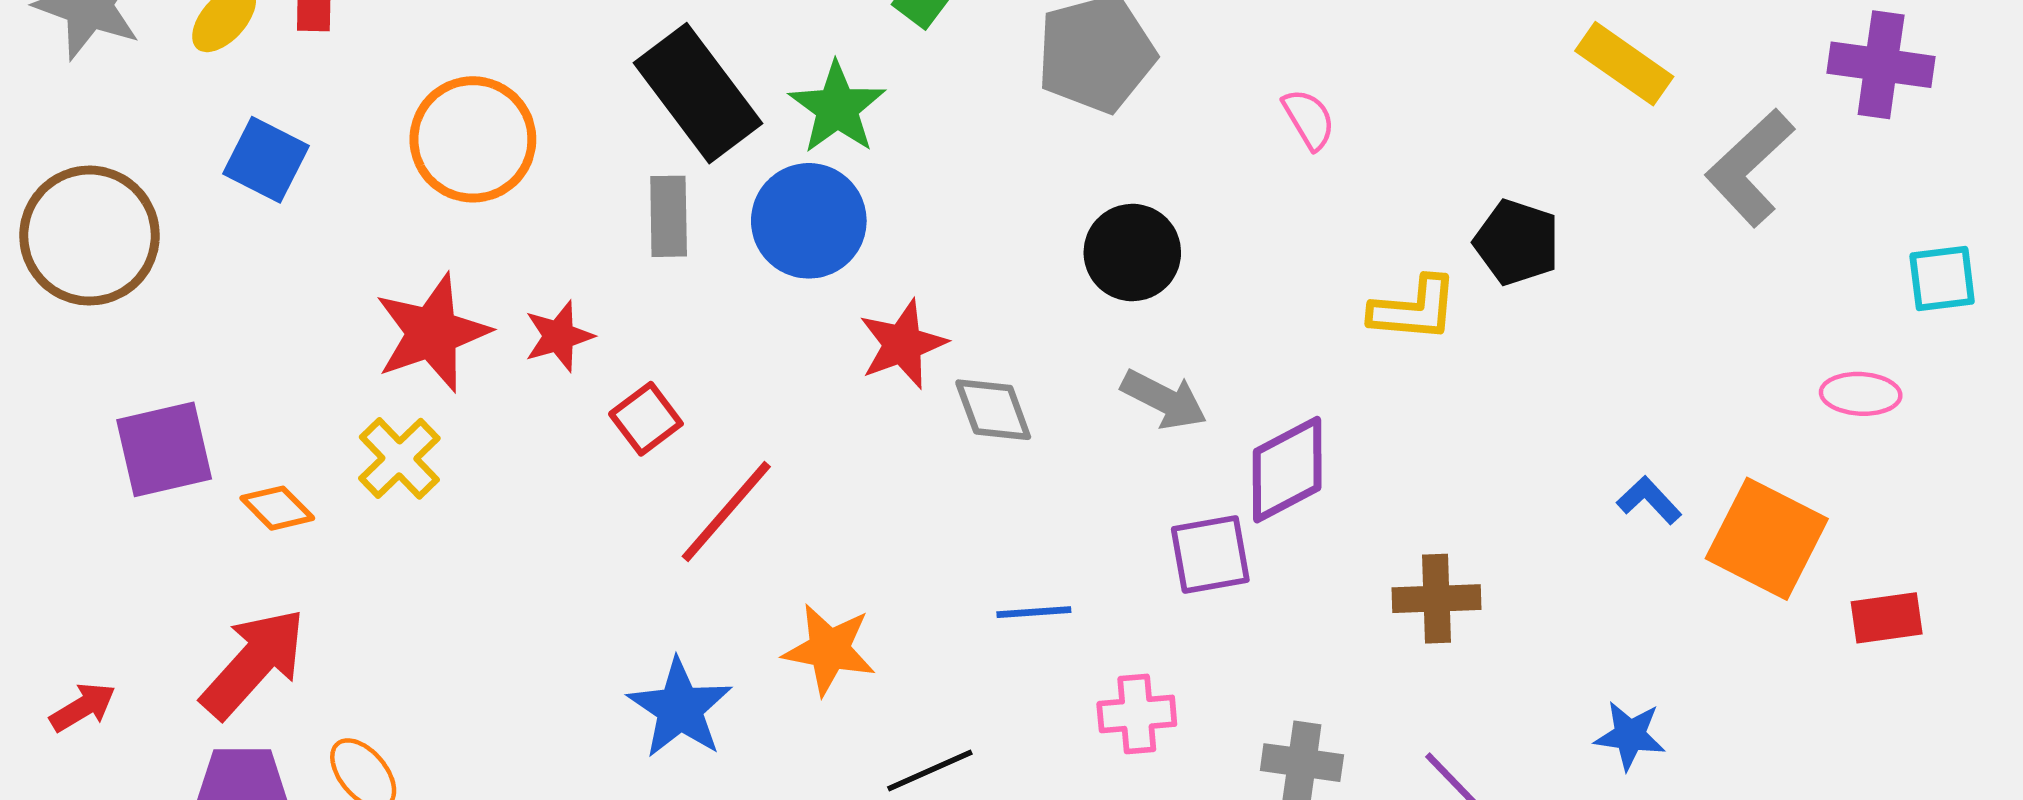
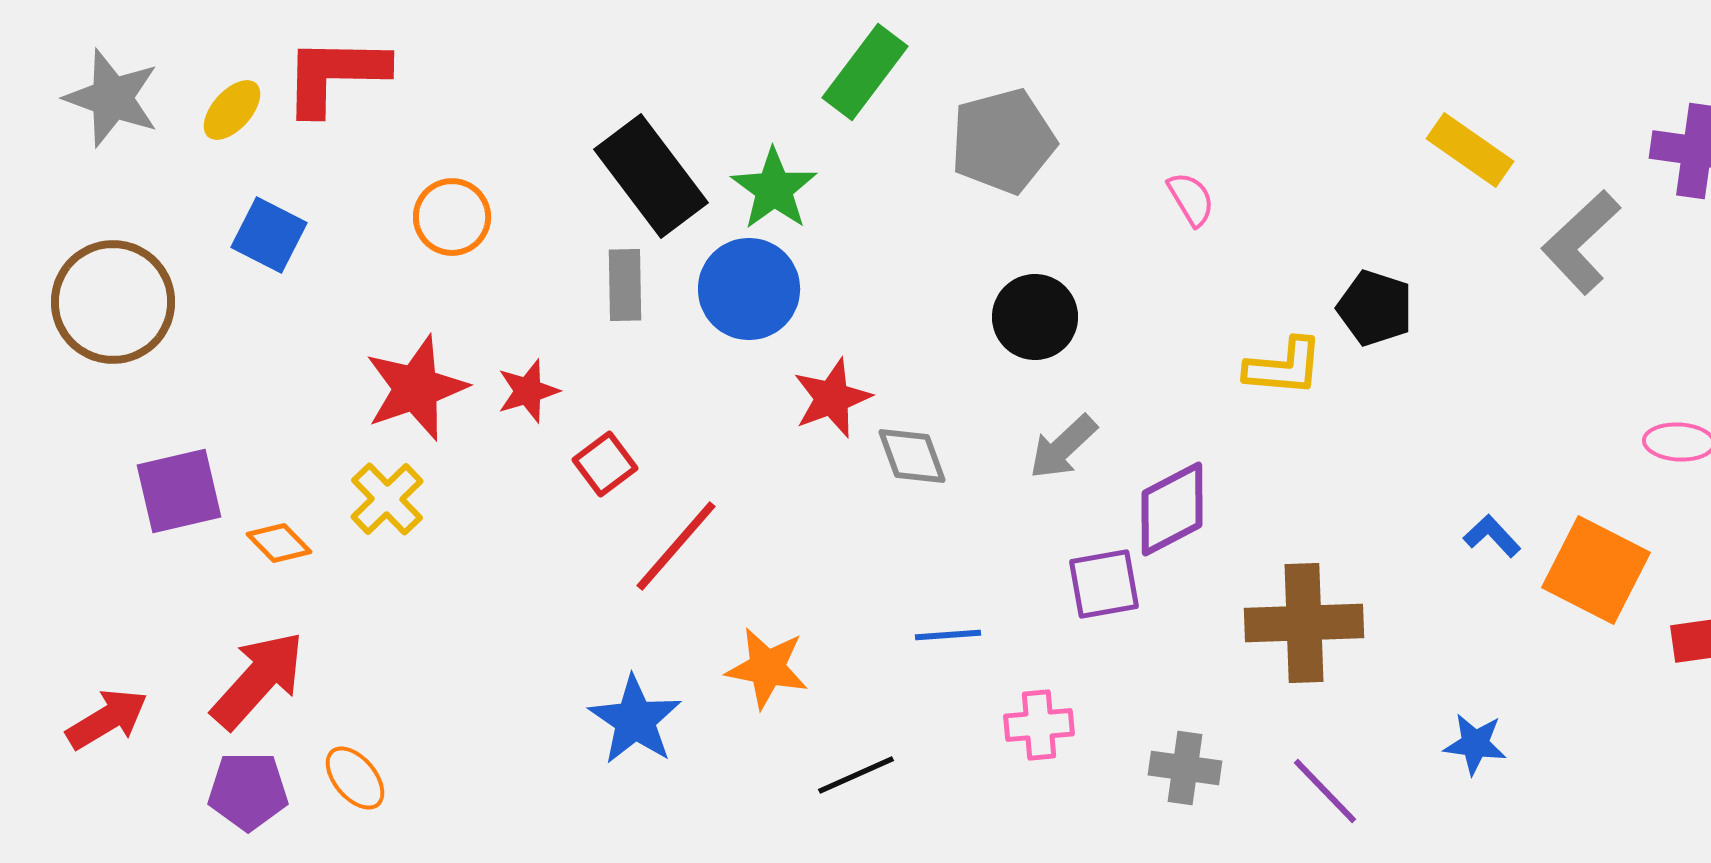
orange circle: (473, 139) -> (452, 217), size x0.7
gray arrow: (1164, 400) -> (1063, 447), turned 110
brown cross: (1437, 599) -> (1304, 623), size x1.5
red arrow: (83, 707) -> (107, 719), size x1.4

